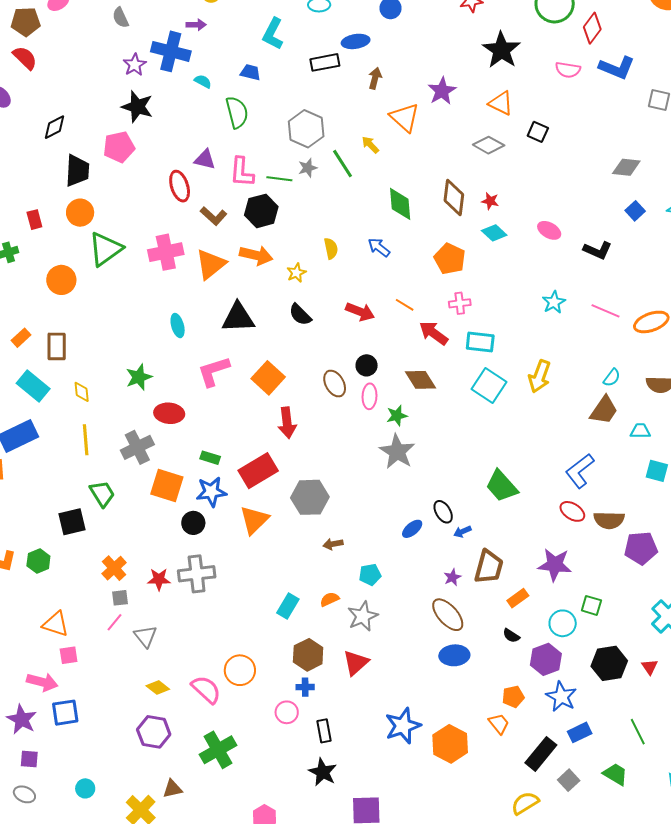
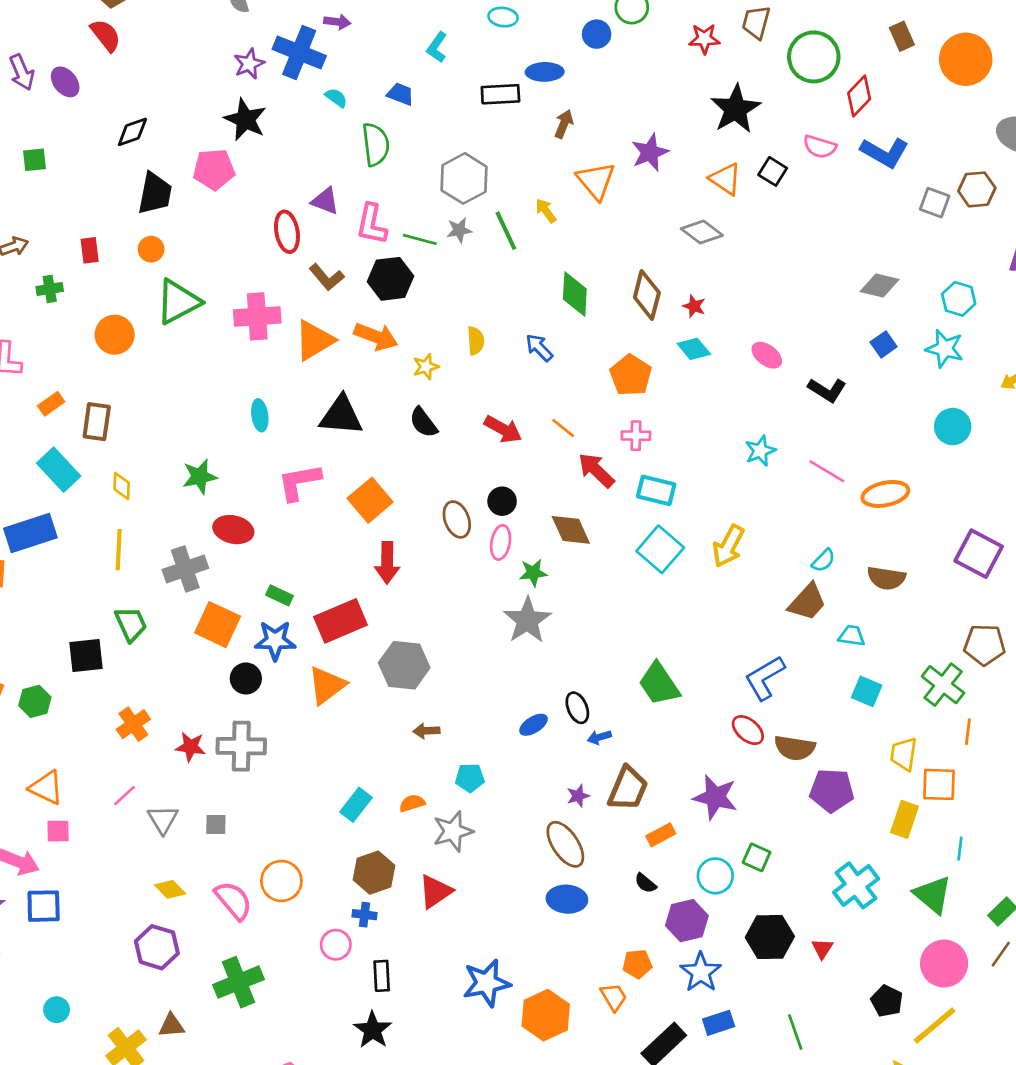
cyan L-shape: (273, 34) -> (437, 47), size x0.7
black square: (538, 132) -> (773, 171), moved
orange circle: (80, 213) -> (151, 249), size x0.7
gray square: (120, 598) -> (216, 824), moved

